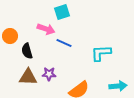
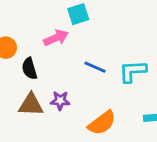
pink arrow: (46, 29) -> (56, 38), turned -42
blue line: (64, 43) -> (95, 67), moved

